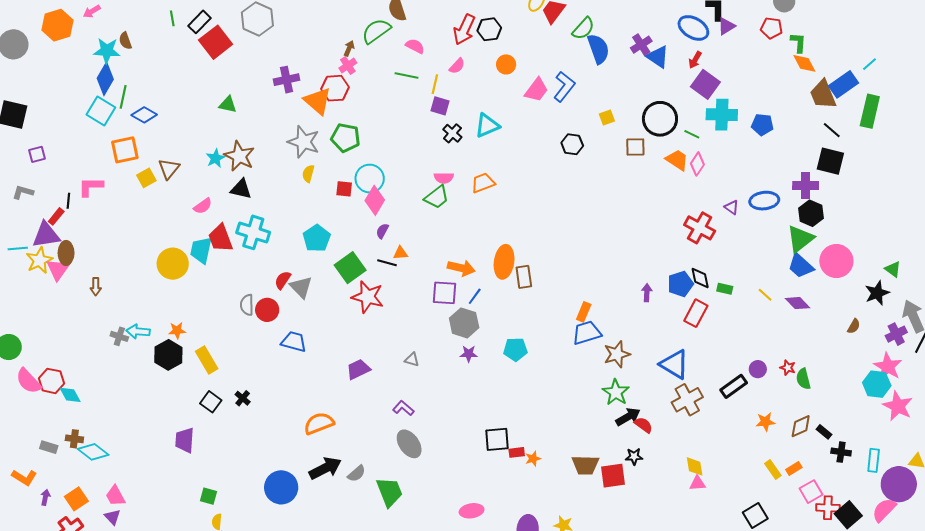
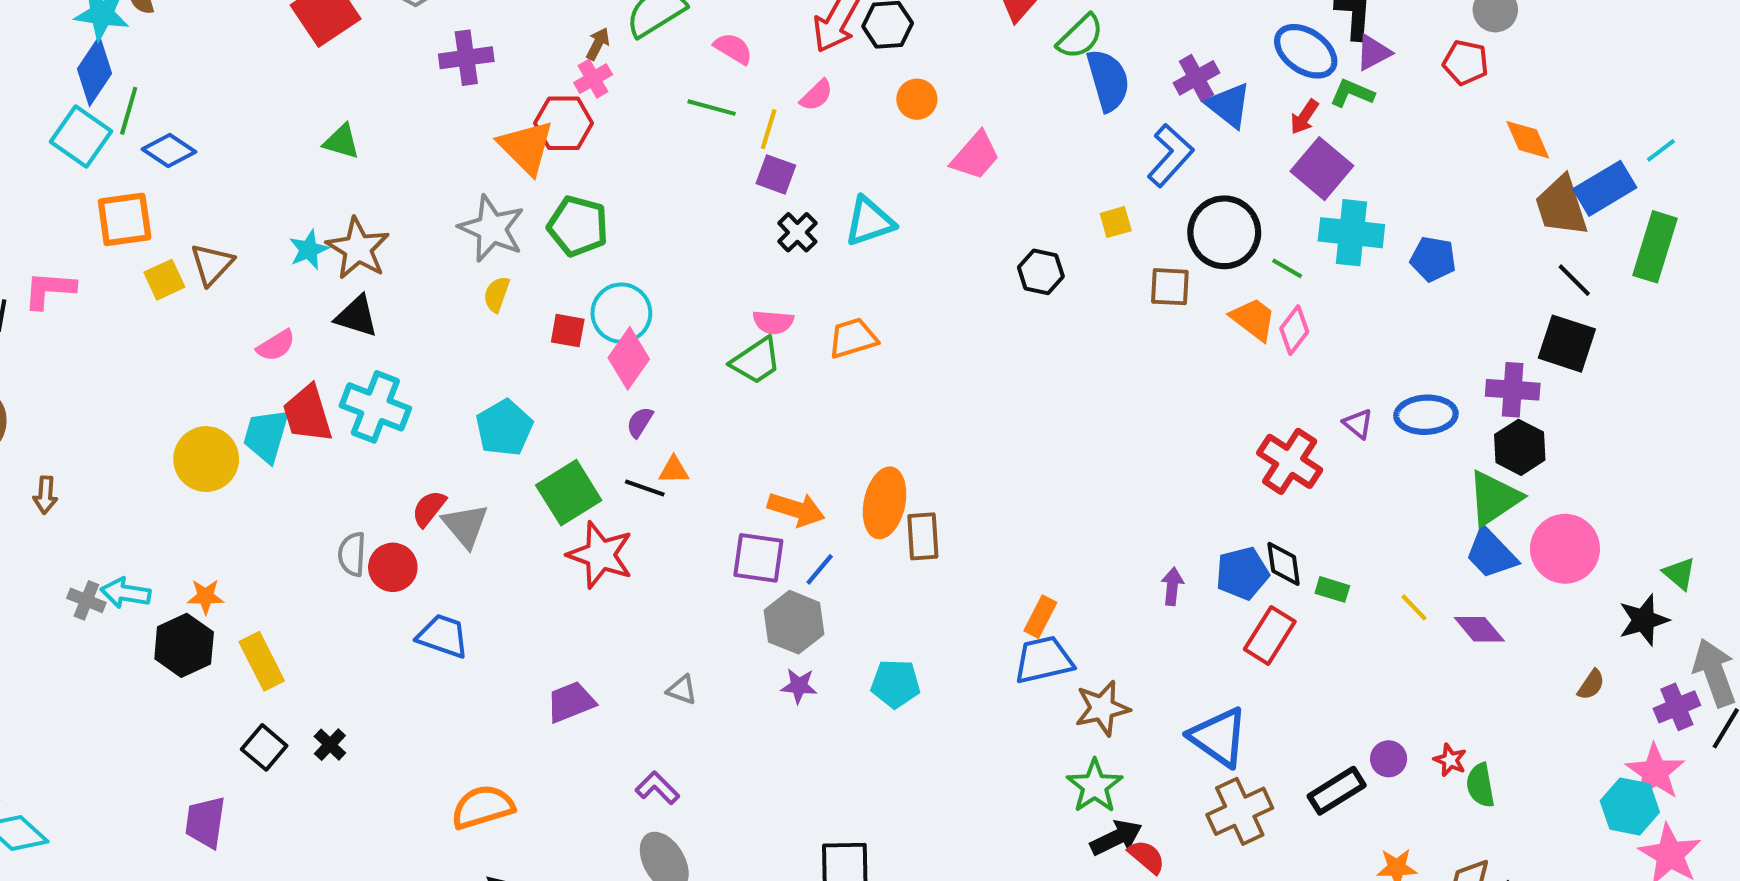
green L-shape: (798, 43) -> (1352, 93), moved, turned -75
purple cross: (287, 80) -> (466, 58), moved
blue L-shape: (564, 87) -> (1170, 155), moved

